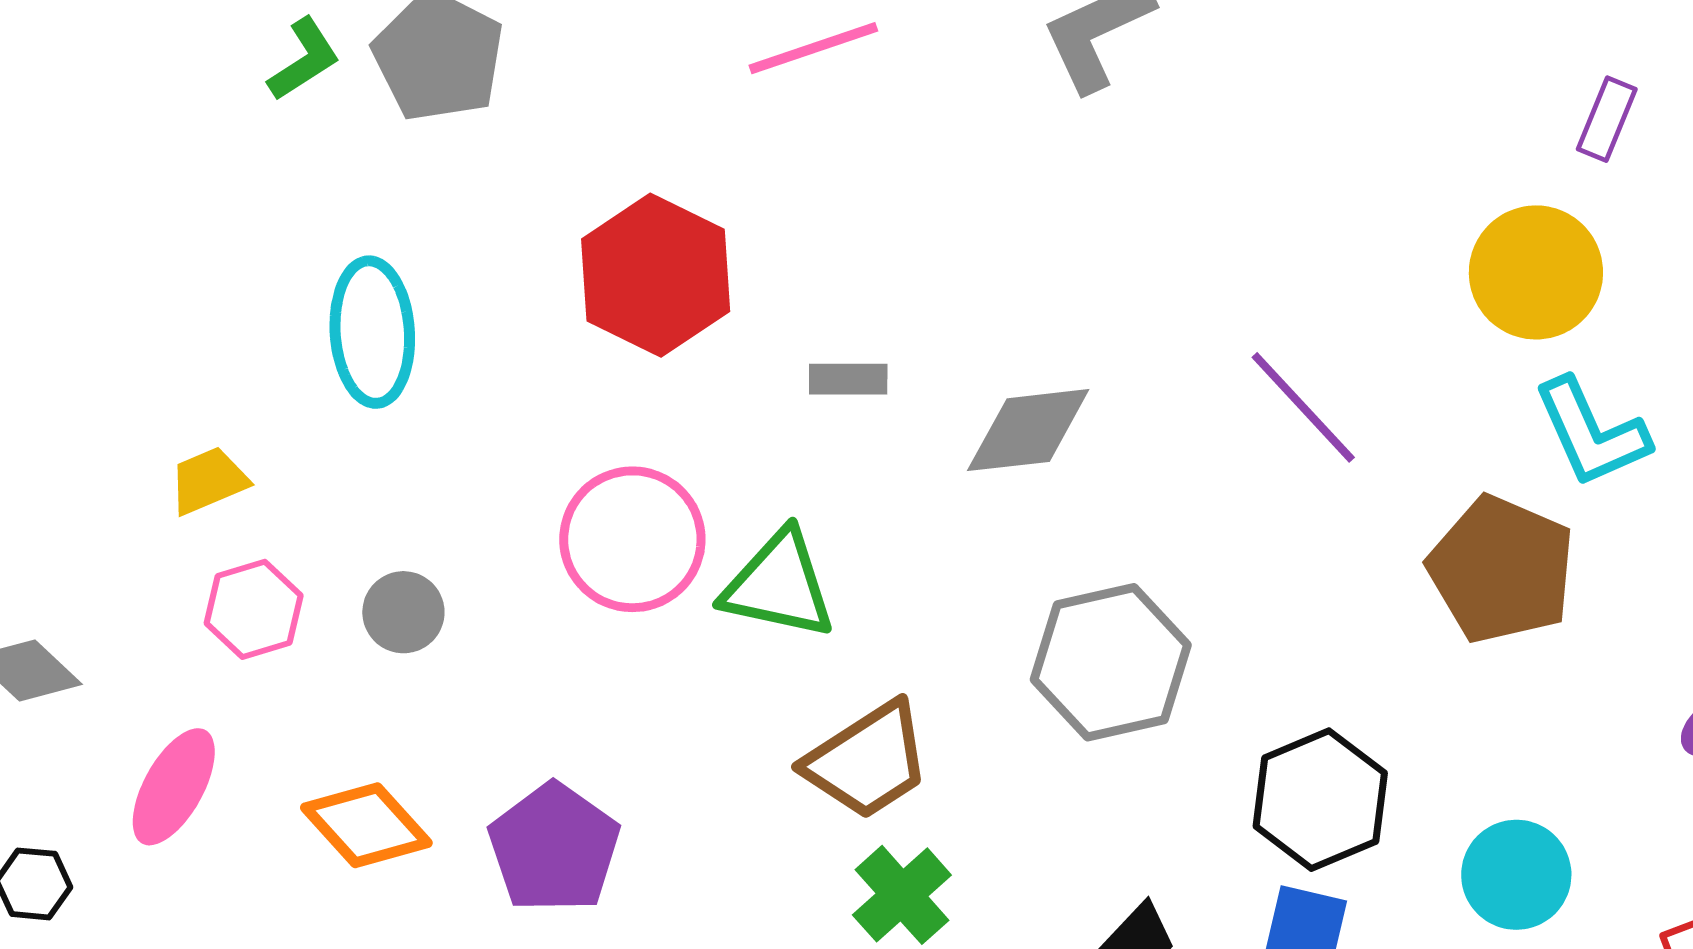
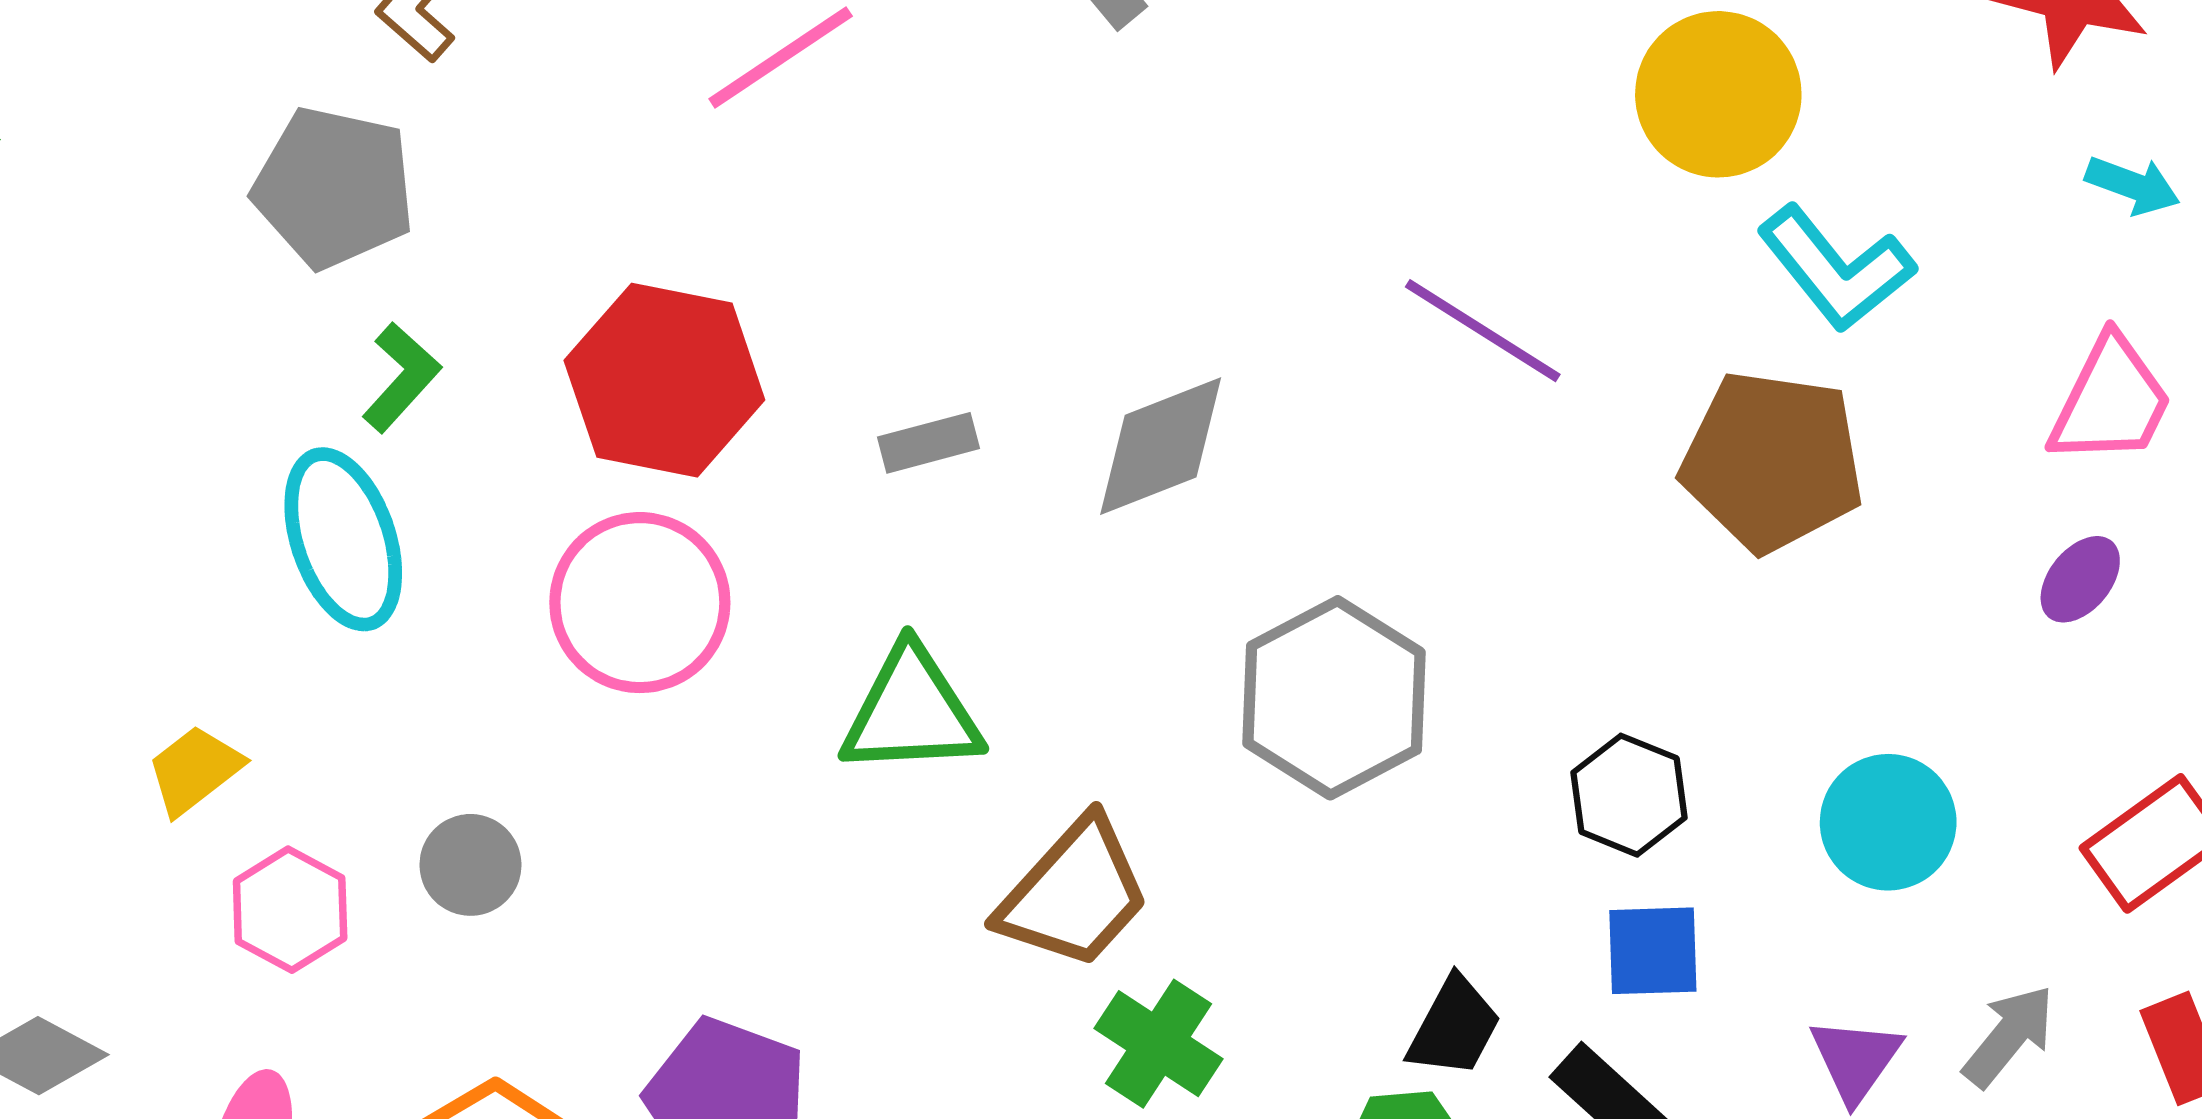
green L-shape: (304, 59) -> (401, 377), moved
pink circle: (632, 539) -> (640, 603), moved
black hexagon: (1320, 800) -> (1629, 795), size x0.7

